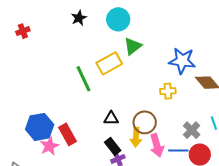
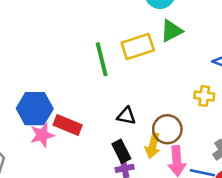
red rectangle: (67, 134) -> (68, 125), turned -50

